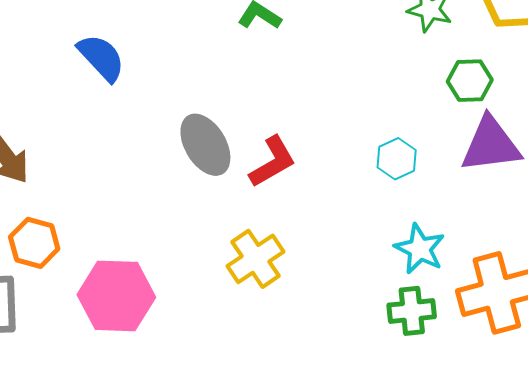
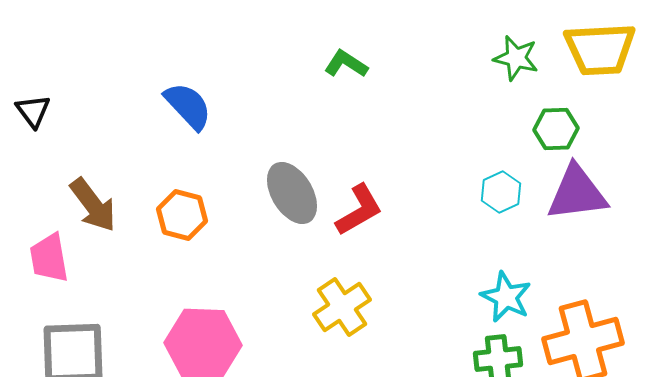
cyan hexagon: (397, 159) -> (501, 192), moved
orange hexagon: (34, 243) -> (182, 215), moved

